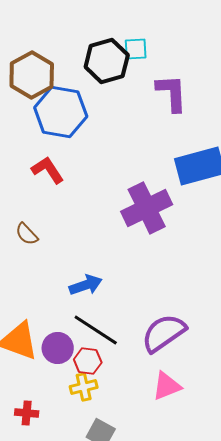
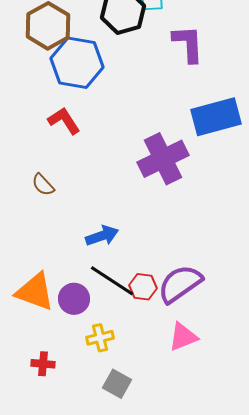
red hexagon: (88, 361) -> (143, 287), moved

